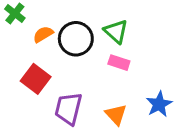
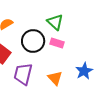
black circle: (76, 39) -> (33, 41), moved

